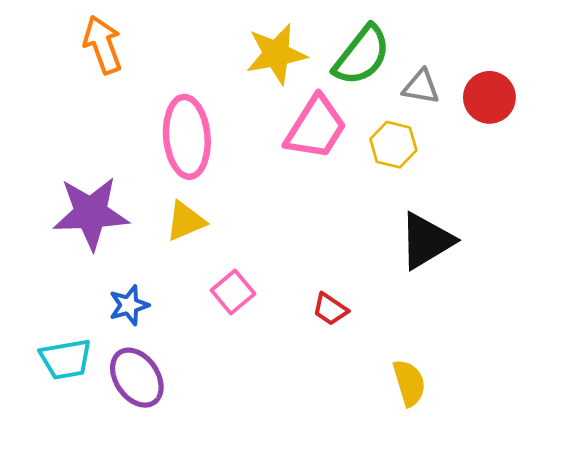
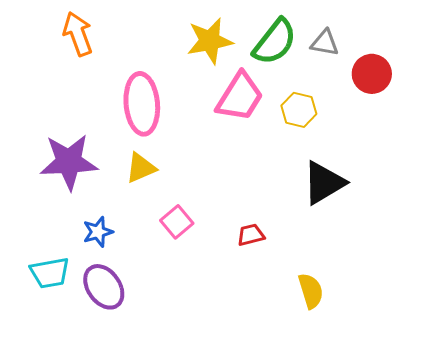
gray triangle: (421, 87) -> (325, 43), moved
red trapezoid: (330, 309) -> (251, 235), turned 132

